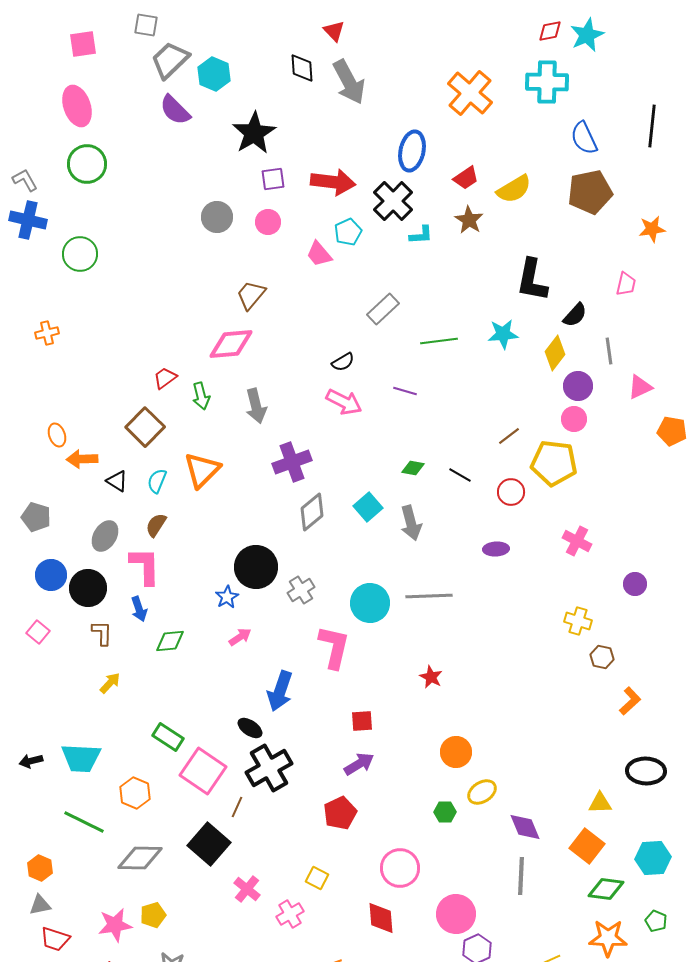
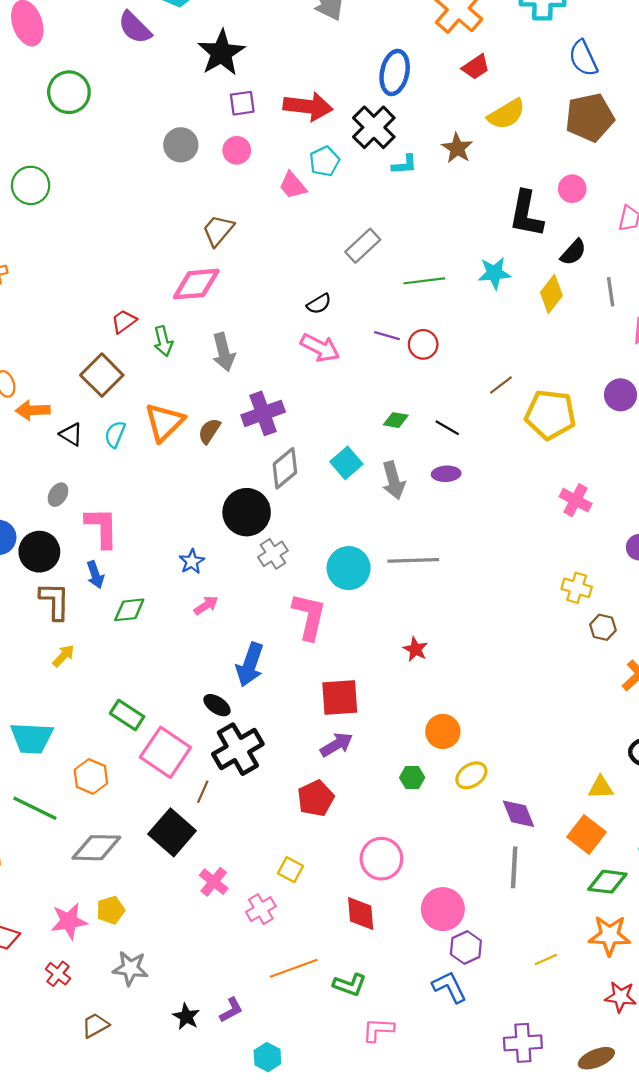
green circle: (87, 164) -> (69, 92), moved
red trapezoid: (466, 178) -> (476, 67), moved
purple circle: (578, 386) -> (620, 395), moved
pink circle: (574, 419) -> (572, 189), moved
red circle: (511, 492) -> (423, 344), moved
brown semicircle: (156, 525) -> (209, 431), moved
gray ellipse: (105, 536) -> (58, 495), size x0.7
purple ellipse: (496, 549) -> (446, 474), moved
black circle: (256, 567) -> (247, 512), moved
brown L-shape: (102, 633) -> (55, 601), size x1.4
red square: (362, 721) -> (340, 697), size x1.6
green hexagon: (445, 812) -> (412, 778), moved

